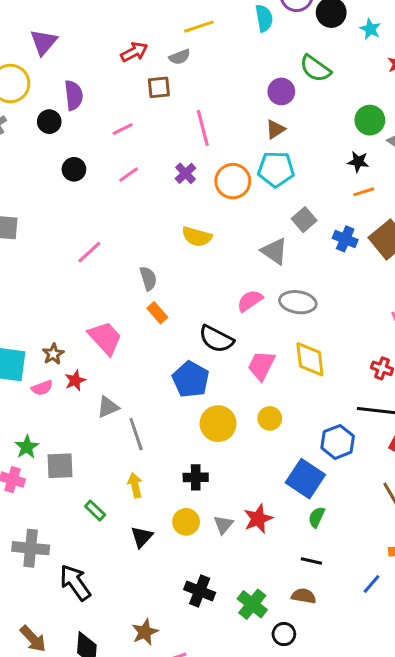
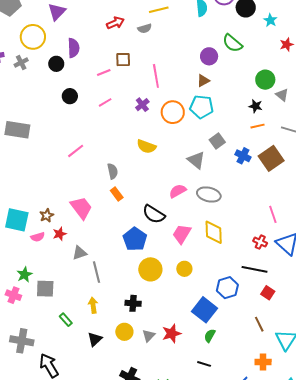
brown square: (159, 87) -> (123, 60), moved

